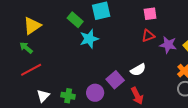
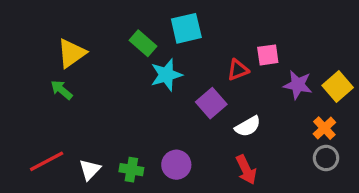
pink square: (150, 14) -> (268, 55), moved
red triangle: (148, 36) -> (238, 70), moved
red line: (31, 70) -> (47, 161), moved
purple square: (115, 80) -> (211, 103), moved

